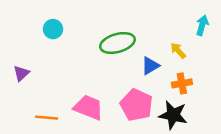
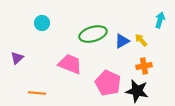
blue triangle: (150, 66) -> (122, 41), moved
pink trapezoid: (88, 107) -> (70, 64), moved

